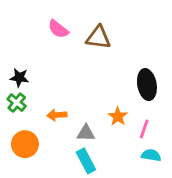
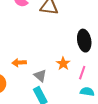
gray triangle: (86, 133) -> (40, 76), turned 40

